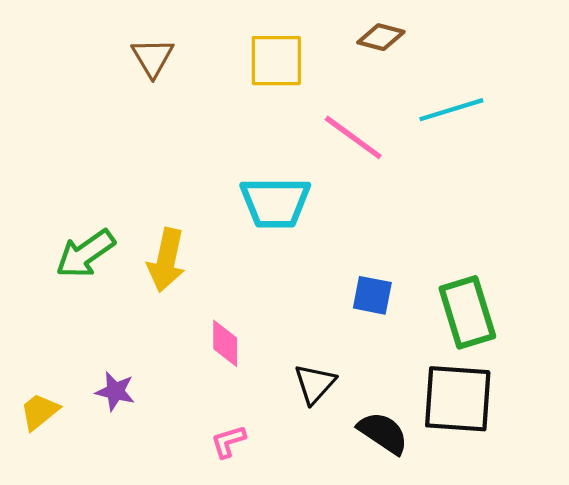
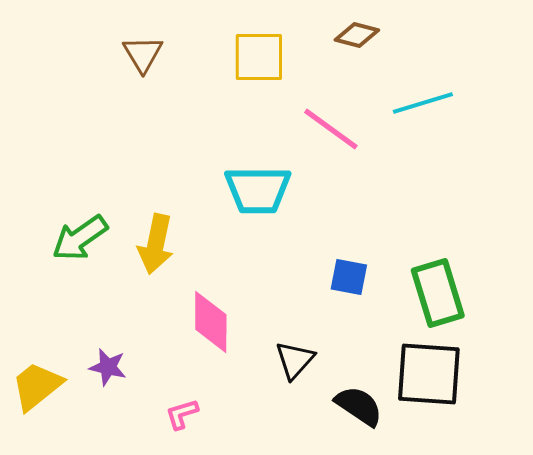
pink diamond: (225, 343) -> (211, 322), size x1.4
yellow trapezoid: (39, 412) -> (37, 386), size x1.4
pink L-shape: (228, 441) -> (182, 414), moved

